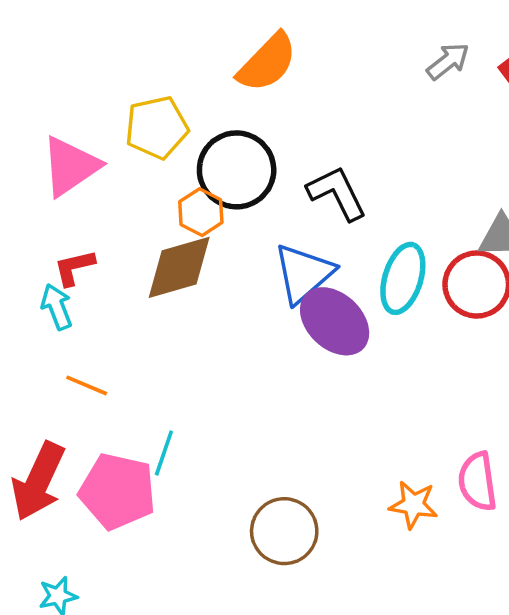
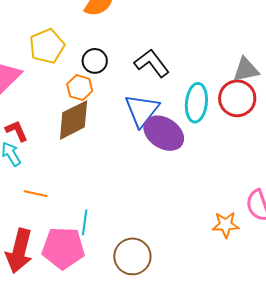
black circle: (237, 170) -> (95, 61), size x0.6
red L-shape: (74, 268) -> (17, 131), turned 90
brown circle: (284, 531) -> (132, 256), moved

